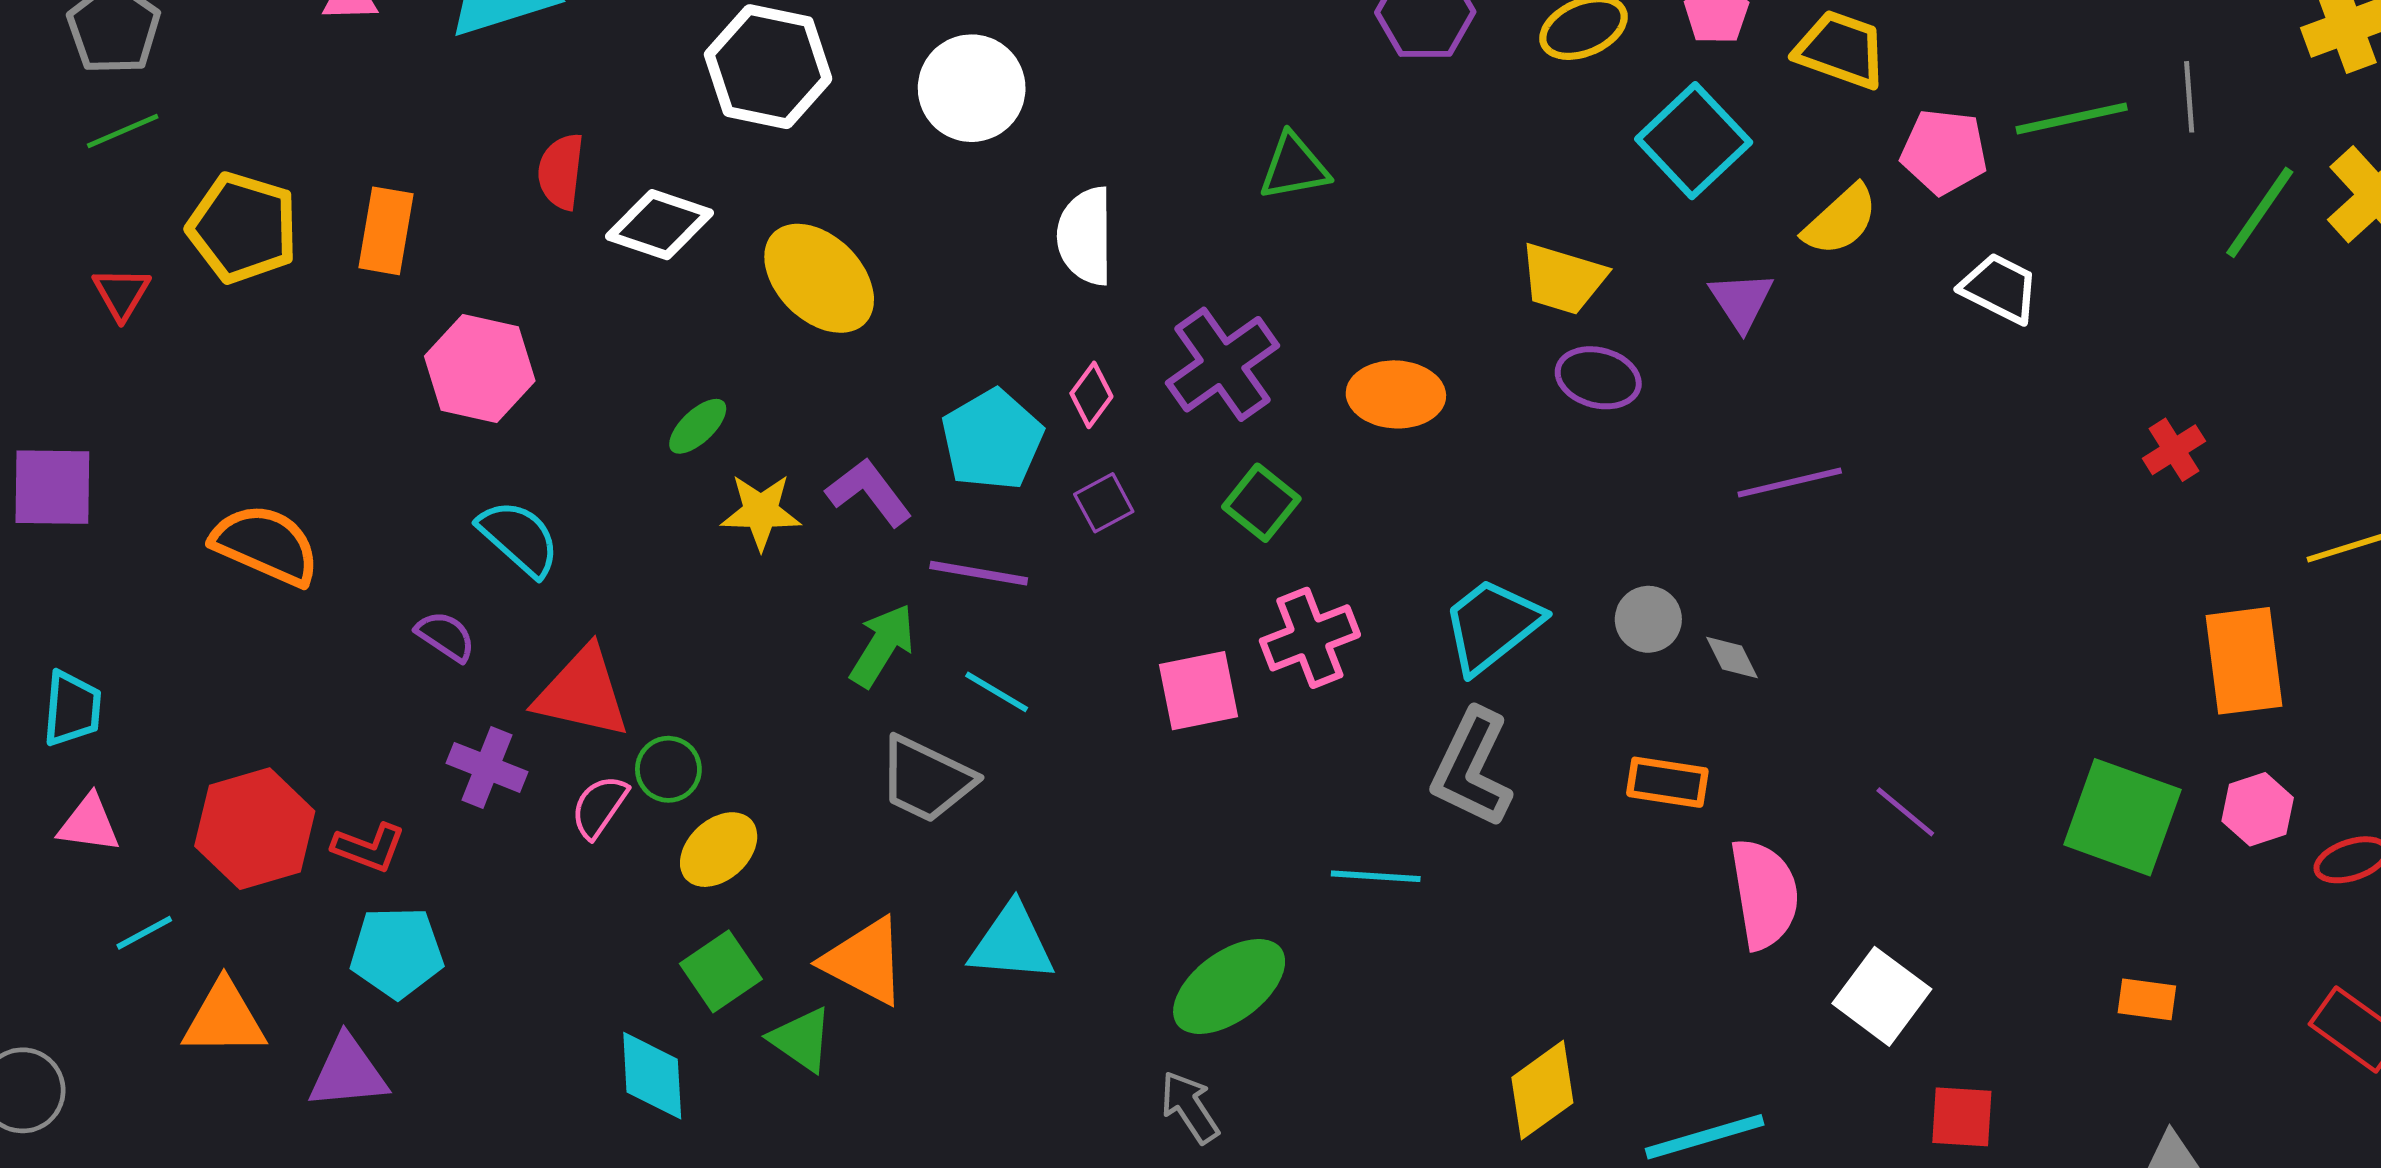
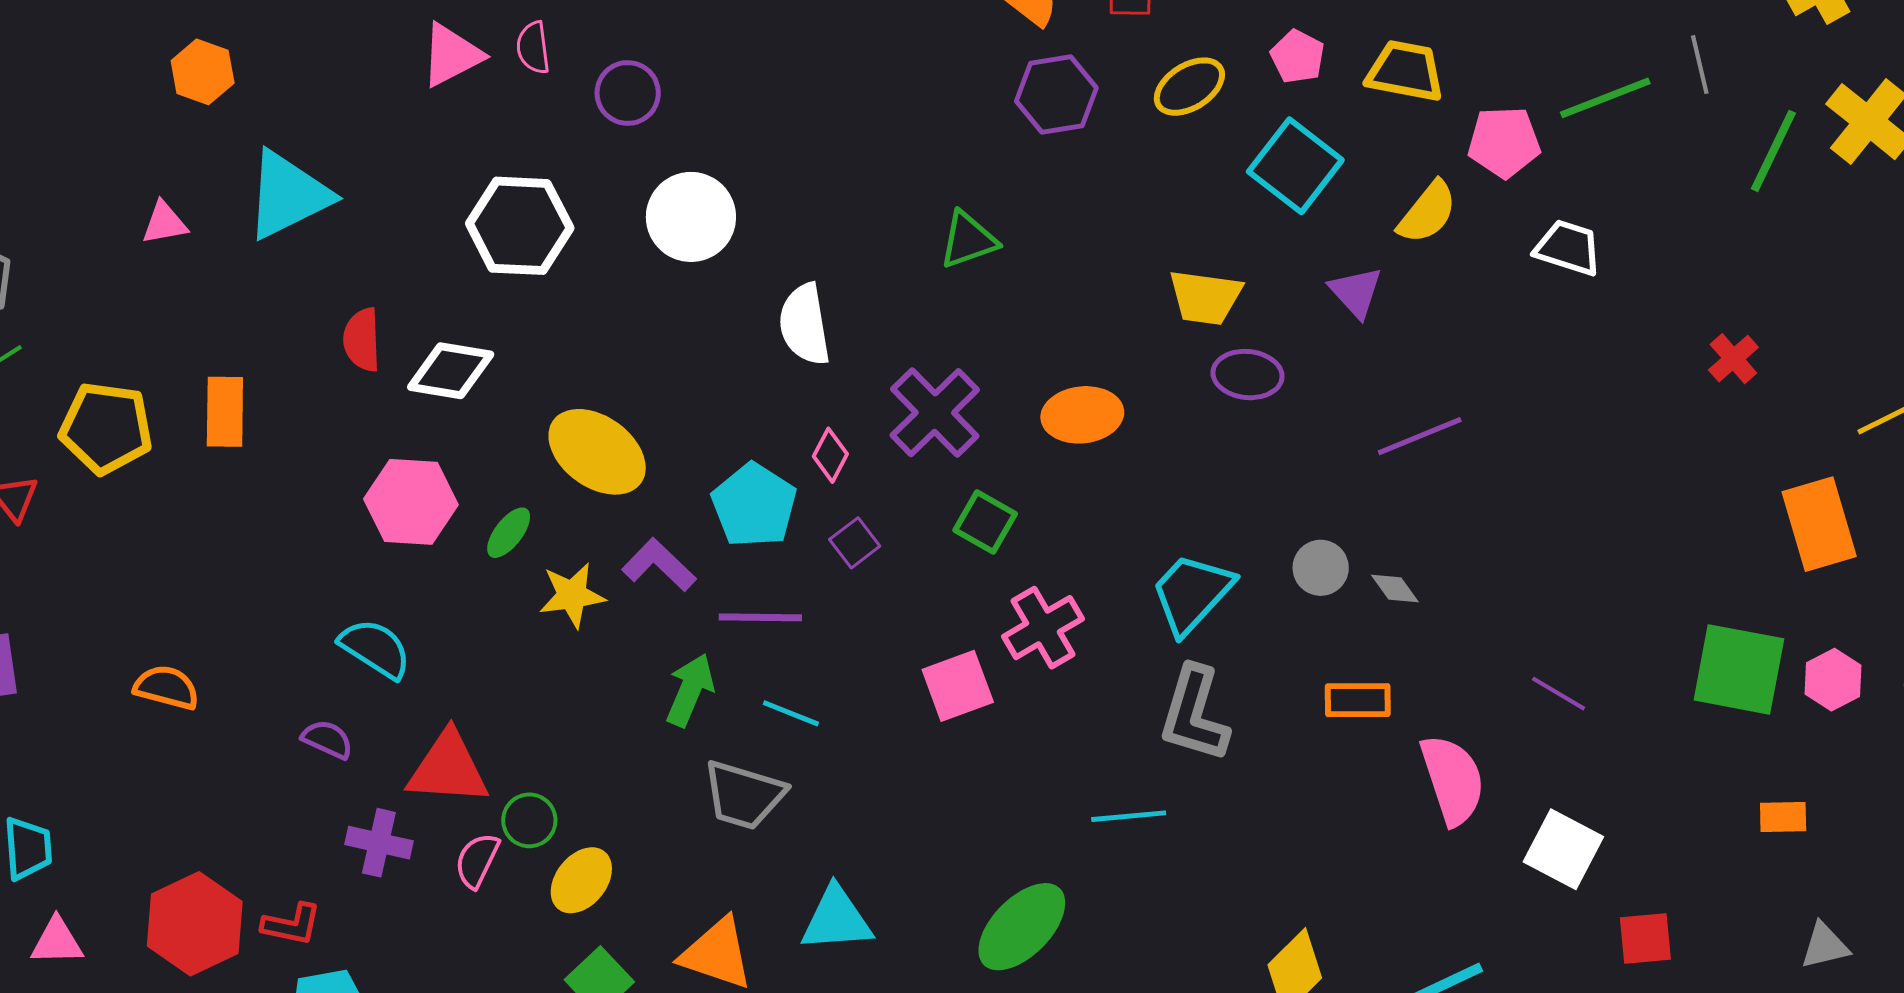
yellow ellipse: (819, 278) -> (597, 452), moved
pink hexagon: (480, 368) -> (411, 502), moved
orange semicircle: (266, 545) -> (166, 687), size x0.7
pink hexagon: (2258, 809) -> (1833, 680), moved

